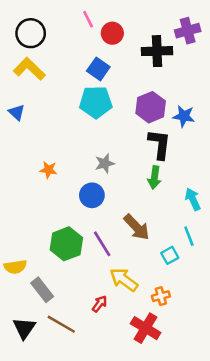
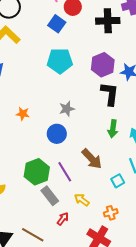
blue square: (98, 69) -> (57, 24), moved
green arrow: (154, 177) -> (113, 129), moved
yellow arrow: (124, 280) -> (82, 200), size x0.7
gray rectangle: (42, 290) -> (50, 196), moved

